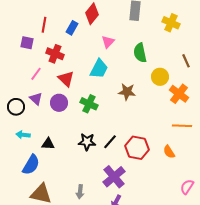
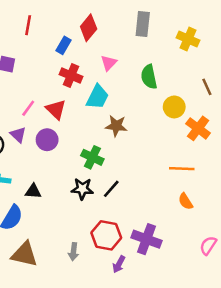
red line: (44, 25) -> (28, 25), moved
red cross: (55, 54) -> (71, 76), moved
pink line: (36, 74) -> (28, 108), moved
brown star: (127, 92) -> (116, 126), moved
green cross: (89, 104) -> (92, 157), moved
orange line: (182, 126) -> (182, 169), moved
red hexagon: (137, 148) -> (106, 235), moved
purple cross: (114, 177) -> (146, 239), moved, turned -30

